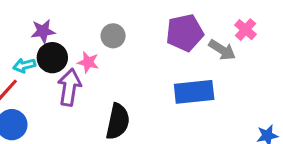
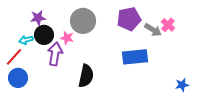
pink cross: (245, 30) -> (168, 25), moved
gray circle: (113, 36) -> (83, 21), size x1.6

